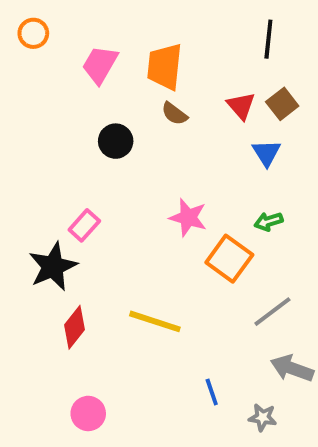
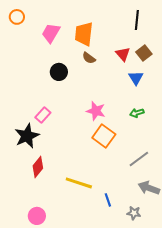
orange square: (229, 259) -> (104, 136), moved
yellow line: (155, 321) -> (79, 183), moved
pink circle: (88, 413) -> (37, 216), moved

